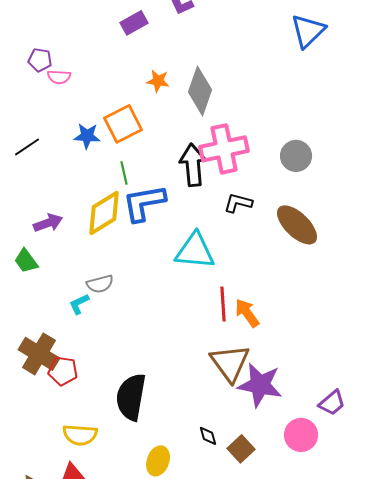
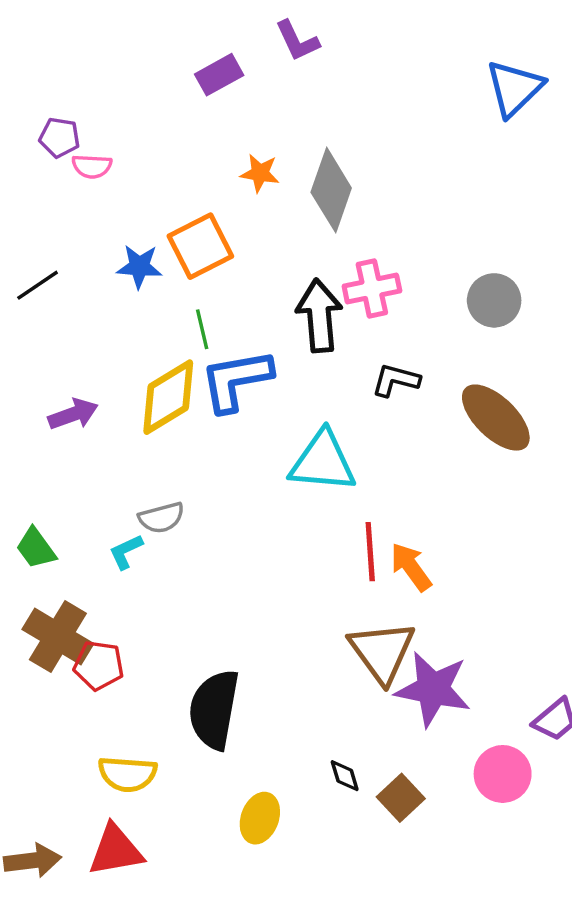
pink cross: (224, 149) -> (372, 289), size x0.7
green trapezoid: (26, 261) -> (36, 548), moved

